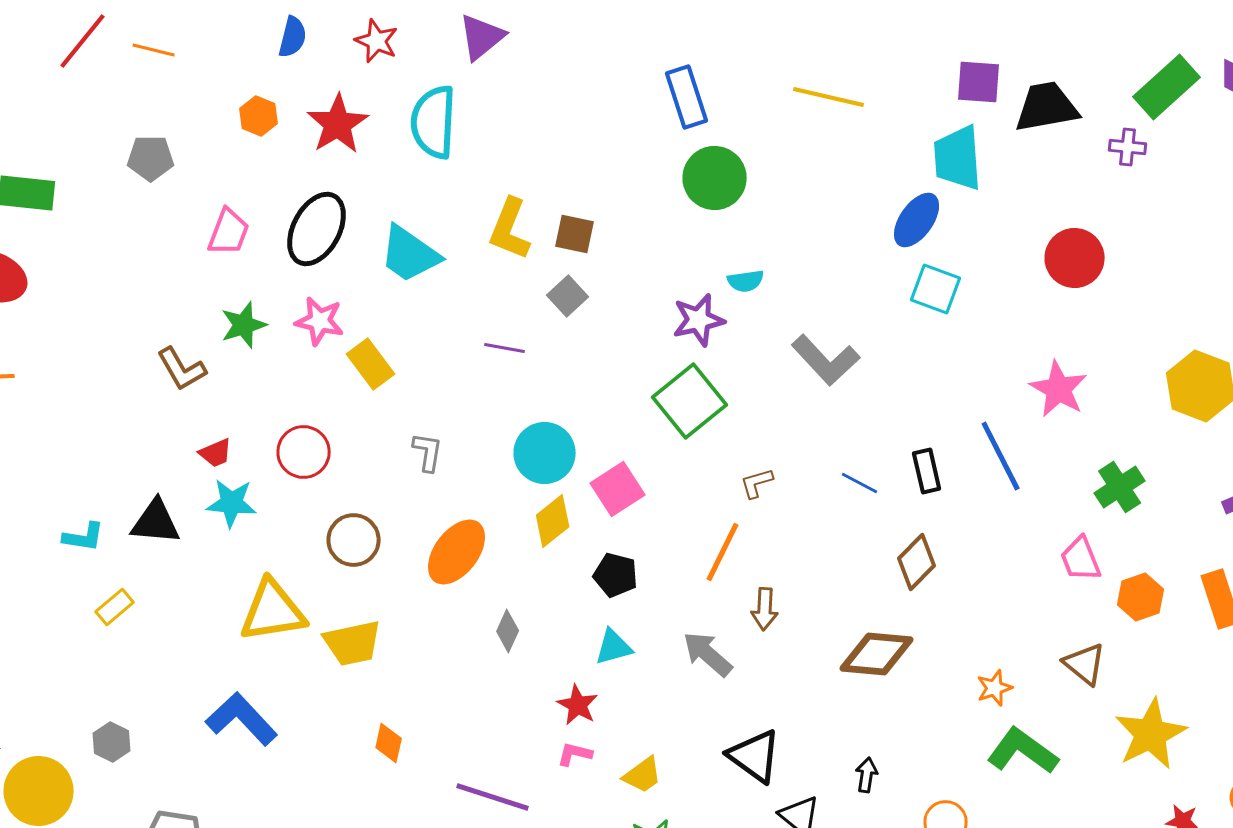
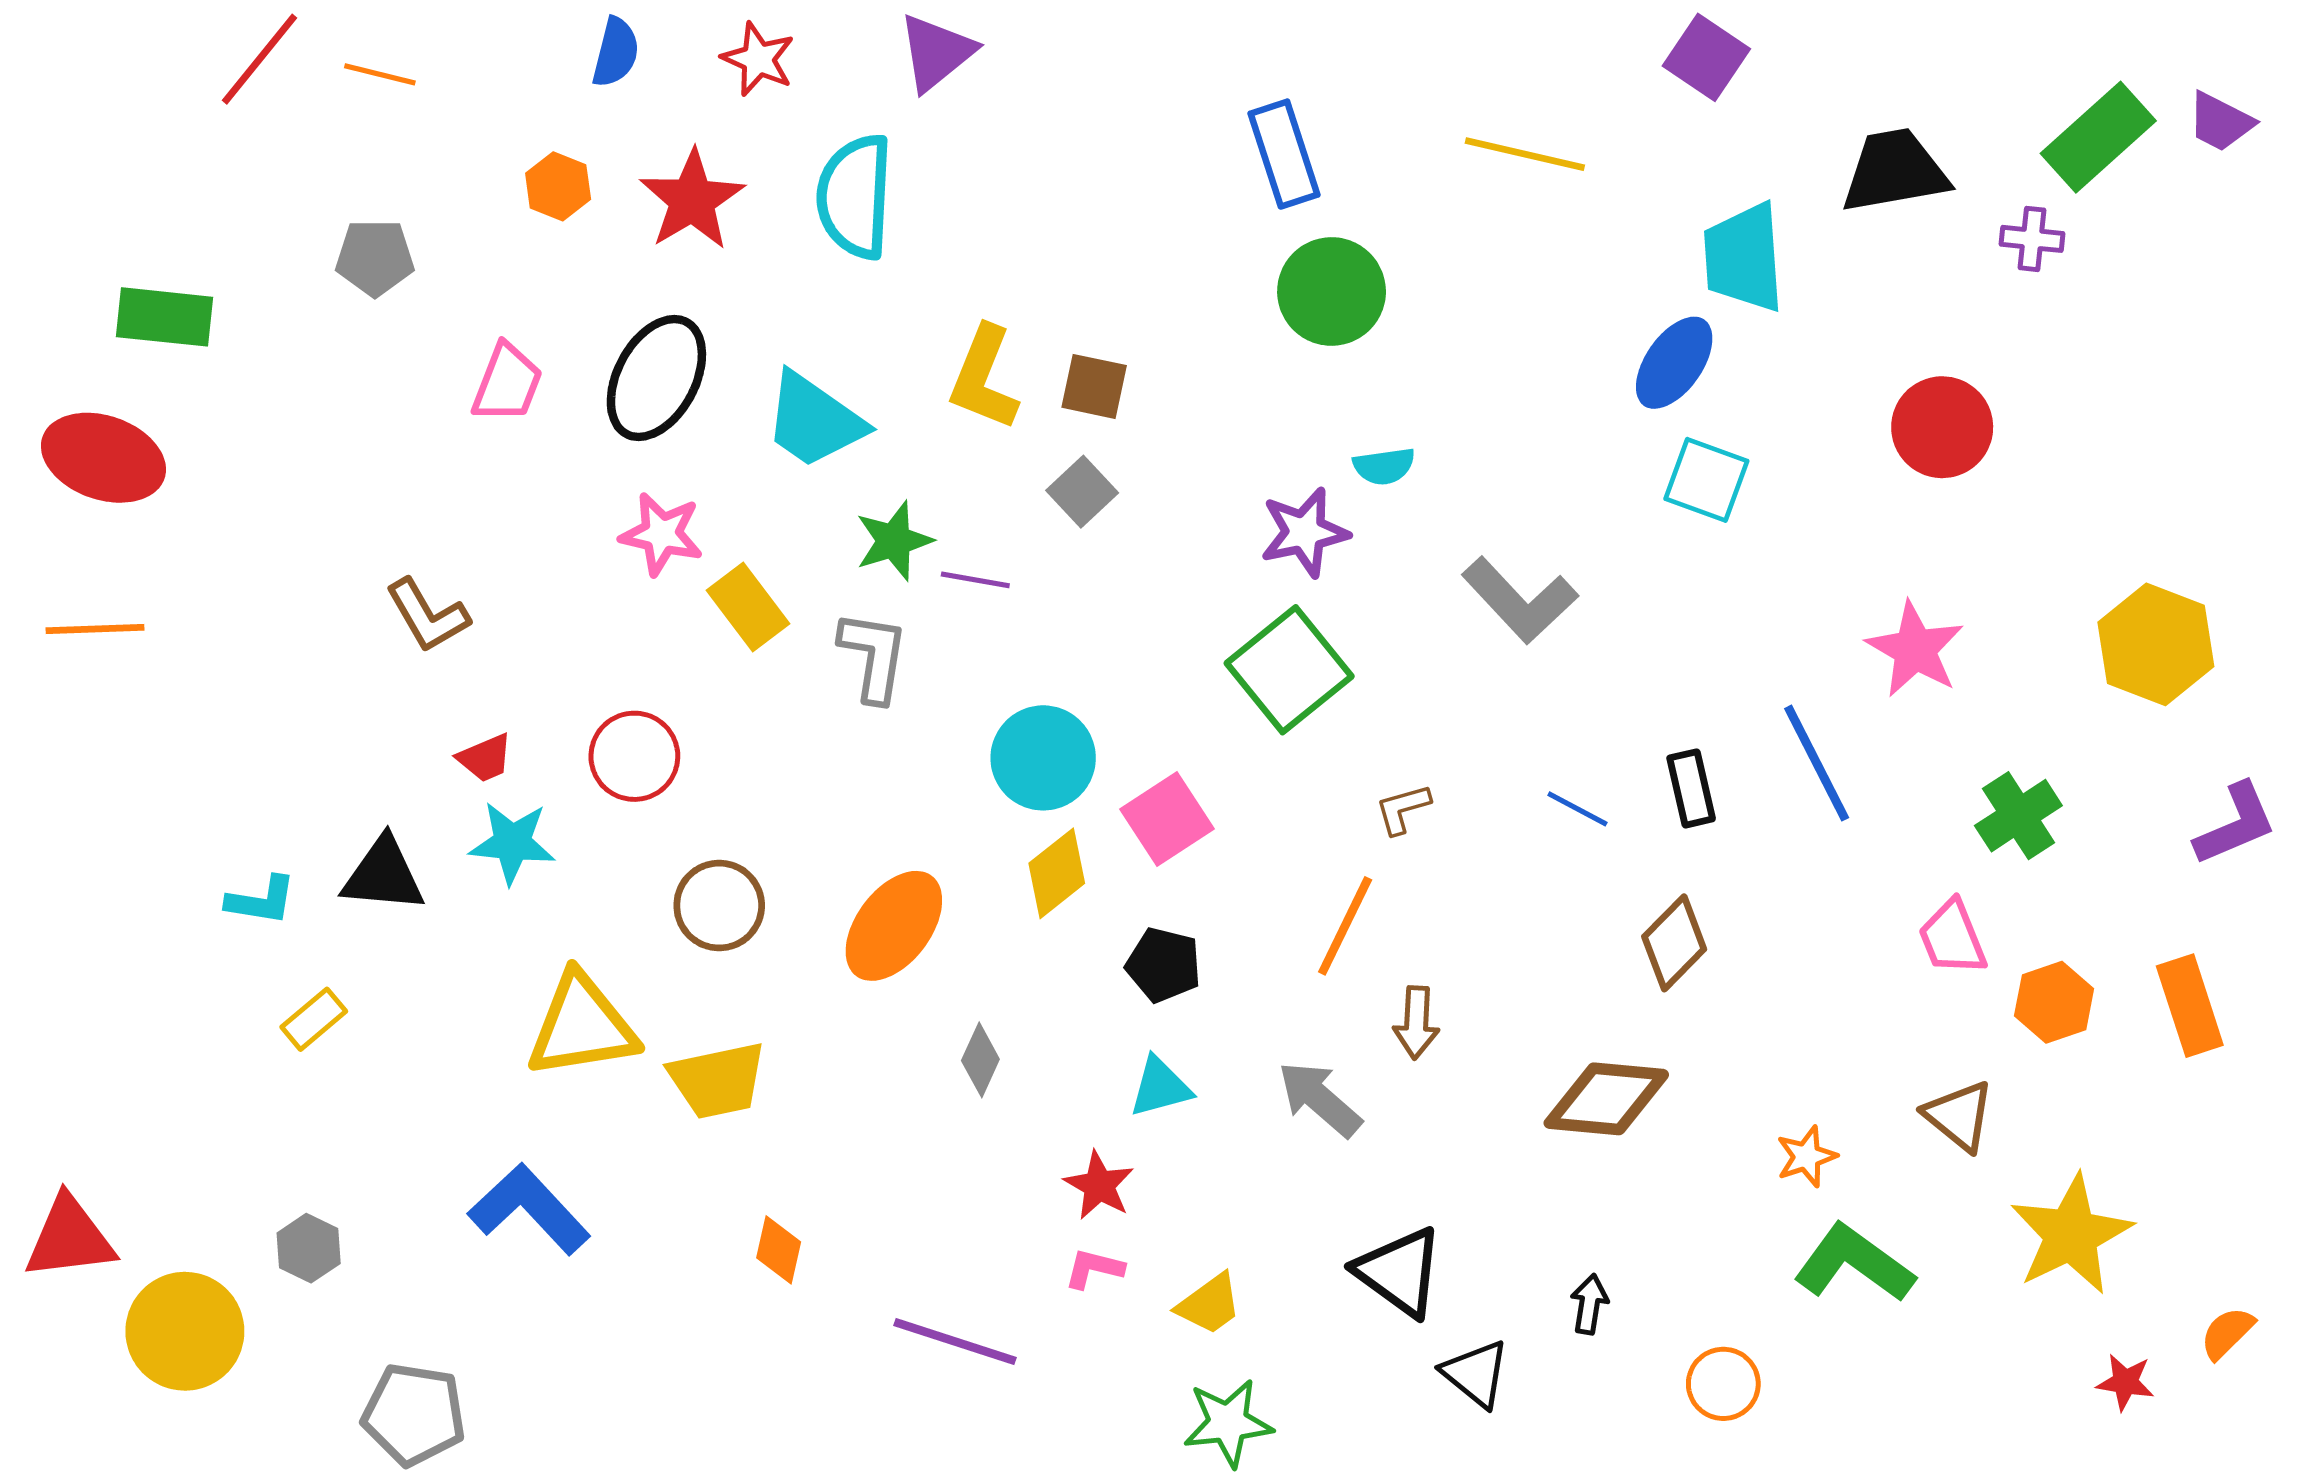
purple square: (979, 82) -> (1706, 57), moved, turned 30
green star: (244, 325) -> (894, 541), moved
gray L-shape: (428, 452) -> (874, 656), moved, size x1.4

